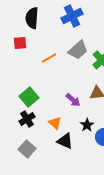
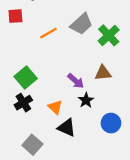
black star: (87, 125) -> (86, 100), moved
gray square: (27, 149) -> (32, 145), moved

